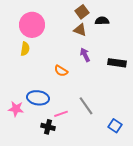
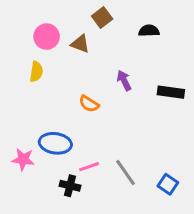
brown square: (82, 12) -> (102, 18), moved
pink circle: (32, 25) -> (47, 37), size x0.7
brown triangle: (80, 30) -> (80, 44), moved
gray line: (86, 106) -> (126, 173), moved

